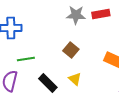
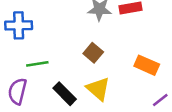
yellow triangle: (75, 79) -> (98, 89), size x1.5

